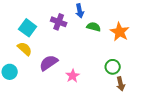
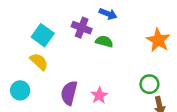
blue arrow: (80, 11) -> (108, 14), turned -56
green semicircle: (94, 27) -> (104, 41), moved
purple semicircle: (49, 63) -> (69, 93), moved, turned -42

